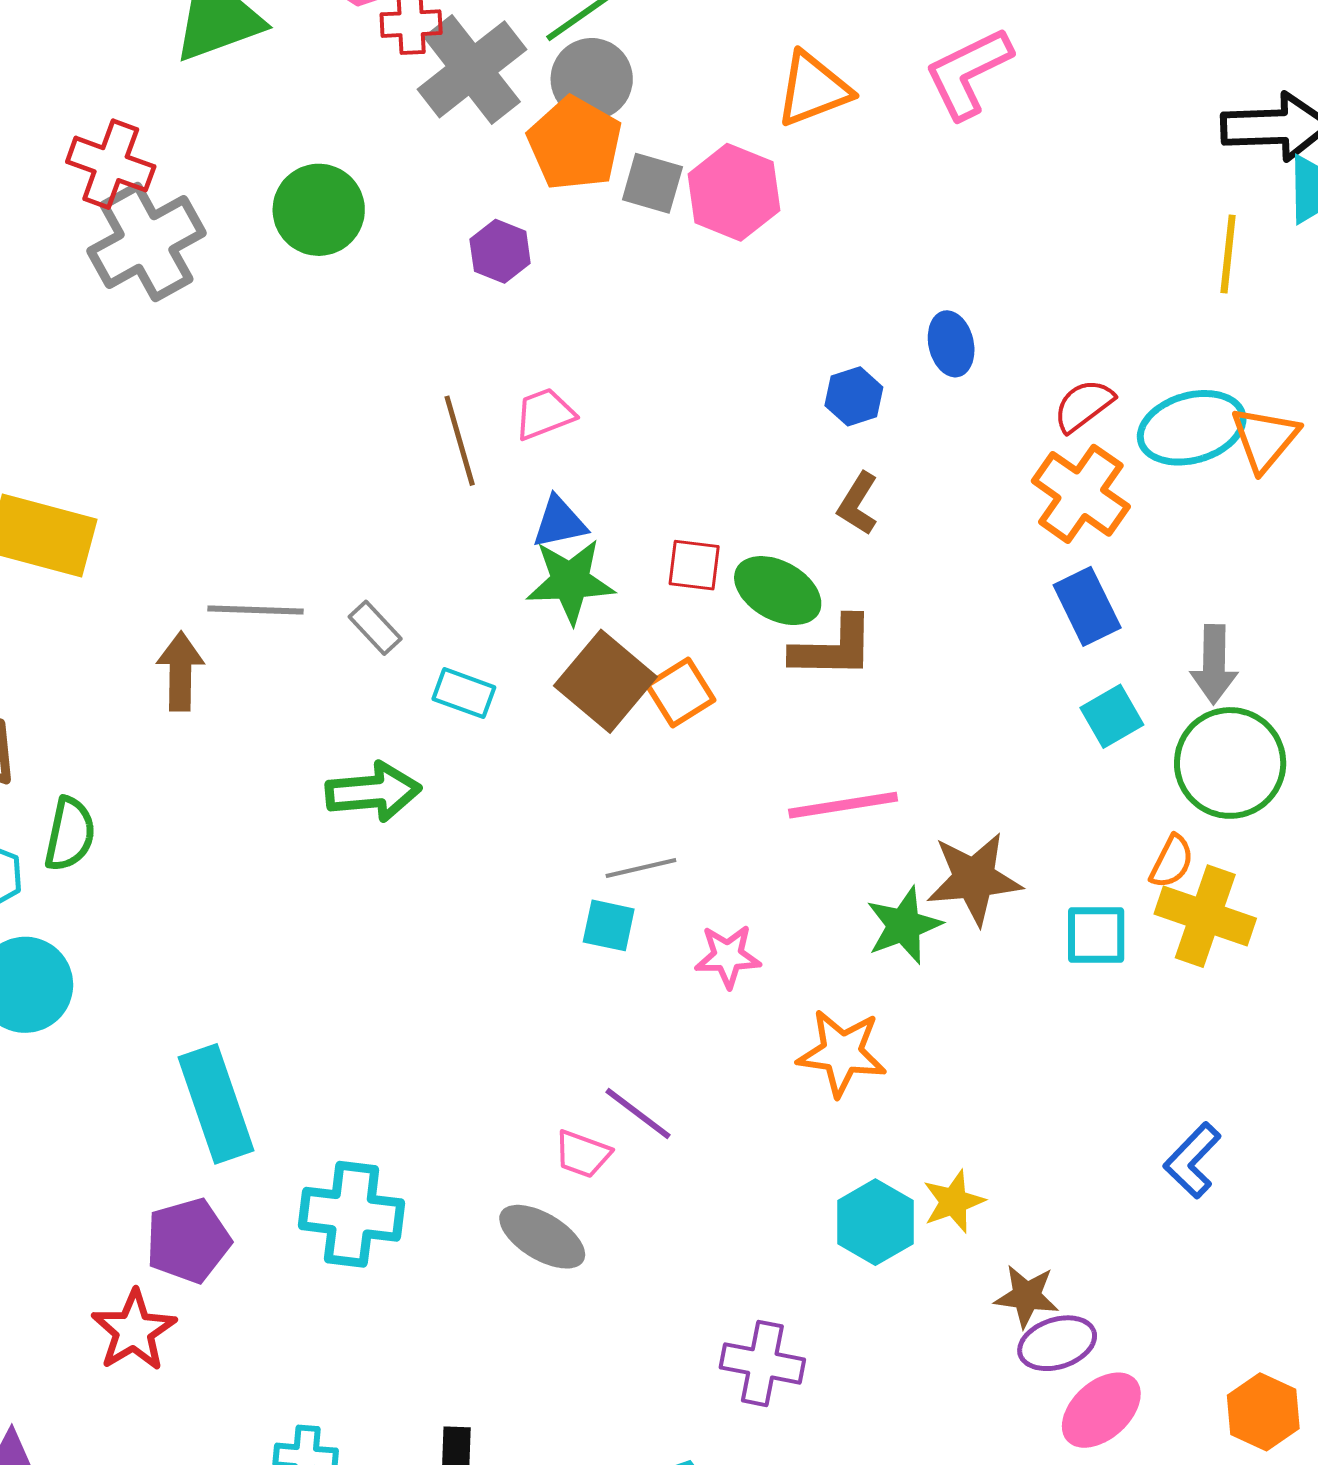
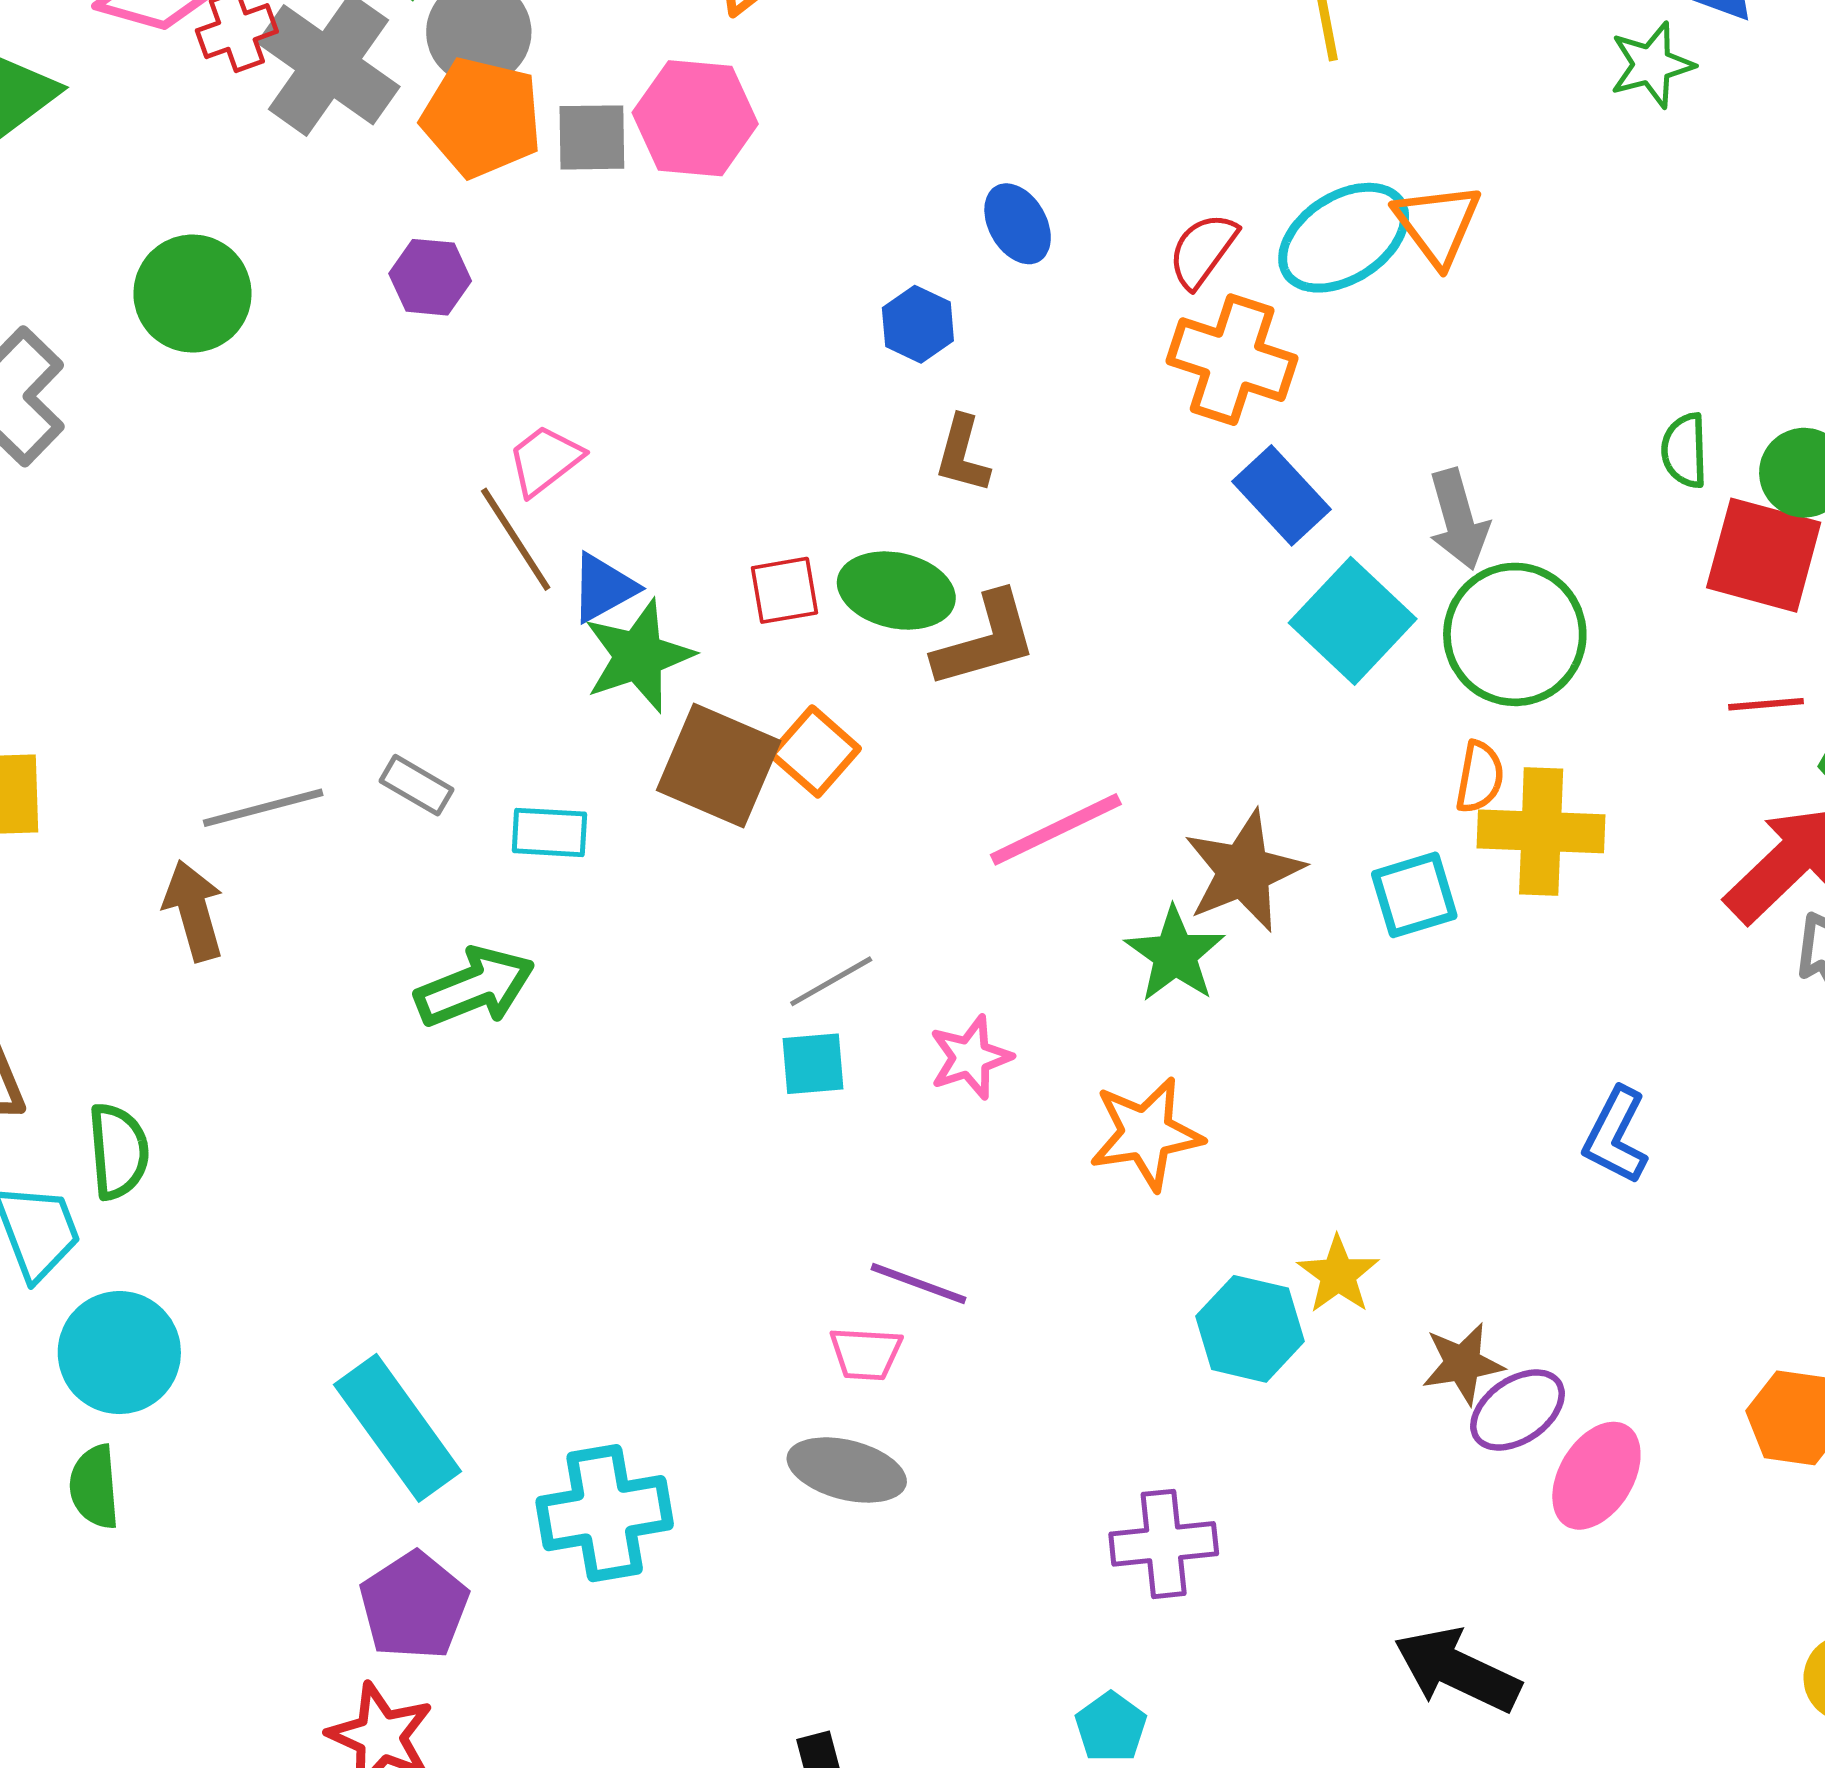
brown line: (460, 441) -> (516, 539), moved
cyan square: (1112, 716) -> (1353, 621), size x1.5

